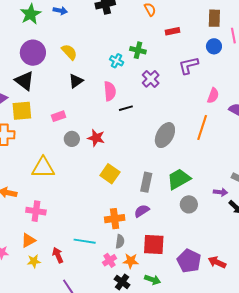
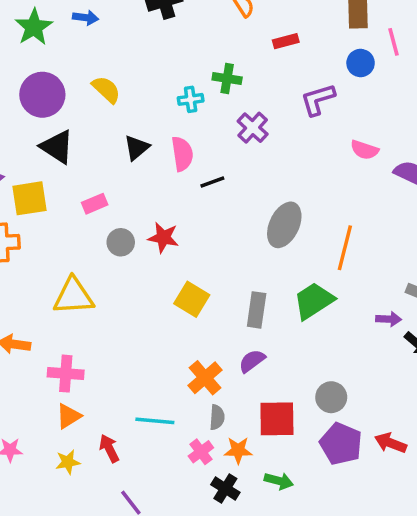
cyan cross: (117, 61) -> (191, 99), turned -32
black triangle: (24, 81) -> (57, 147), moved
black triangle: (76, 81) -> (137, 148), moved
pink semicircle: (213, 96) -> (365, 150), turned 91
orange line: (202, 127) -> (345, 248), moved
gray circle: (189, 204) -> (331, 397), moved
orange cross: (115, 219) -> (205, 378), turned -30
orange triangle: (28, 240) -> (69, 416), moved

